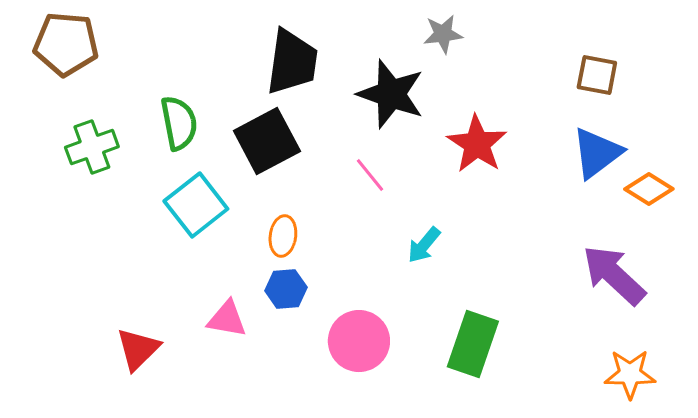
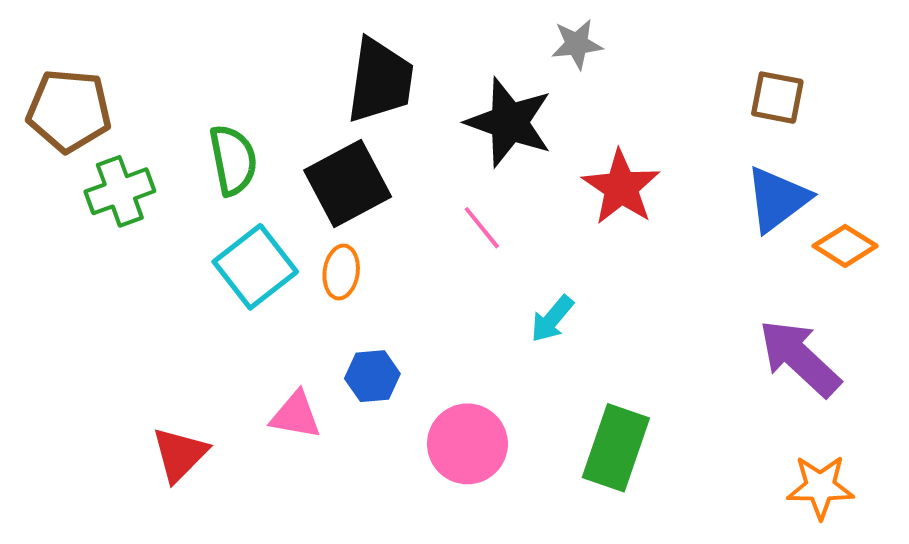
brown pentagon: (66, 44) -> (69, 111), moved
orange ellipse: (283, 236) -> (341, 272), moved

